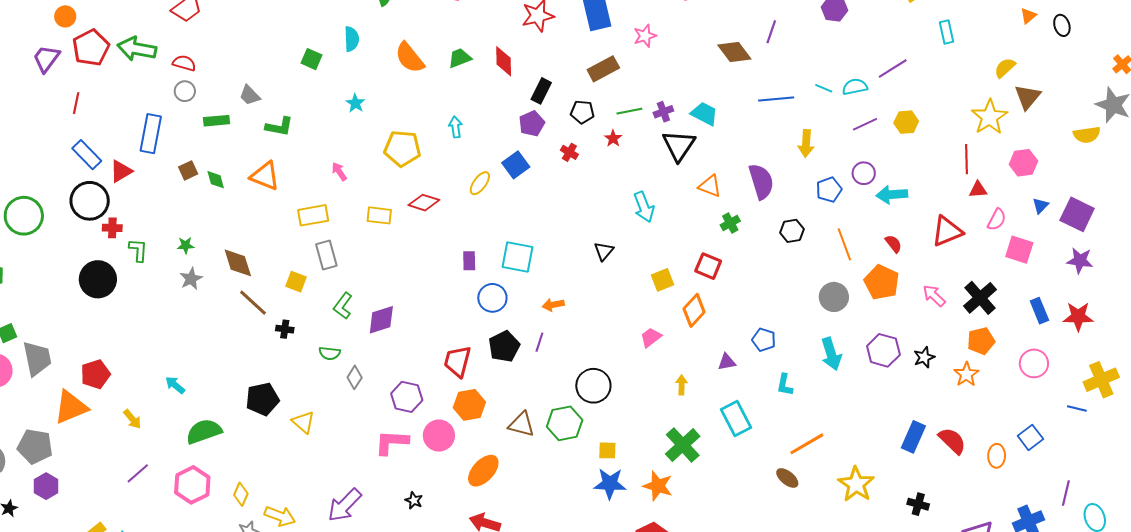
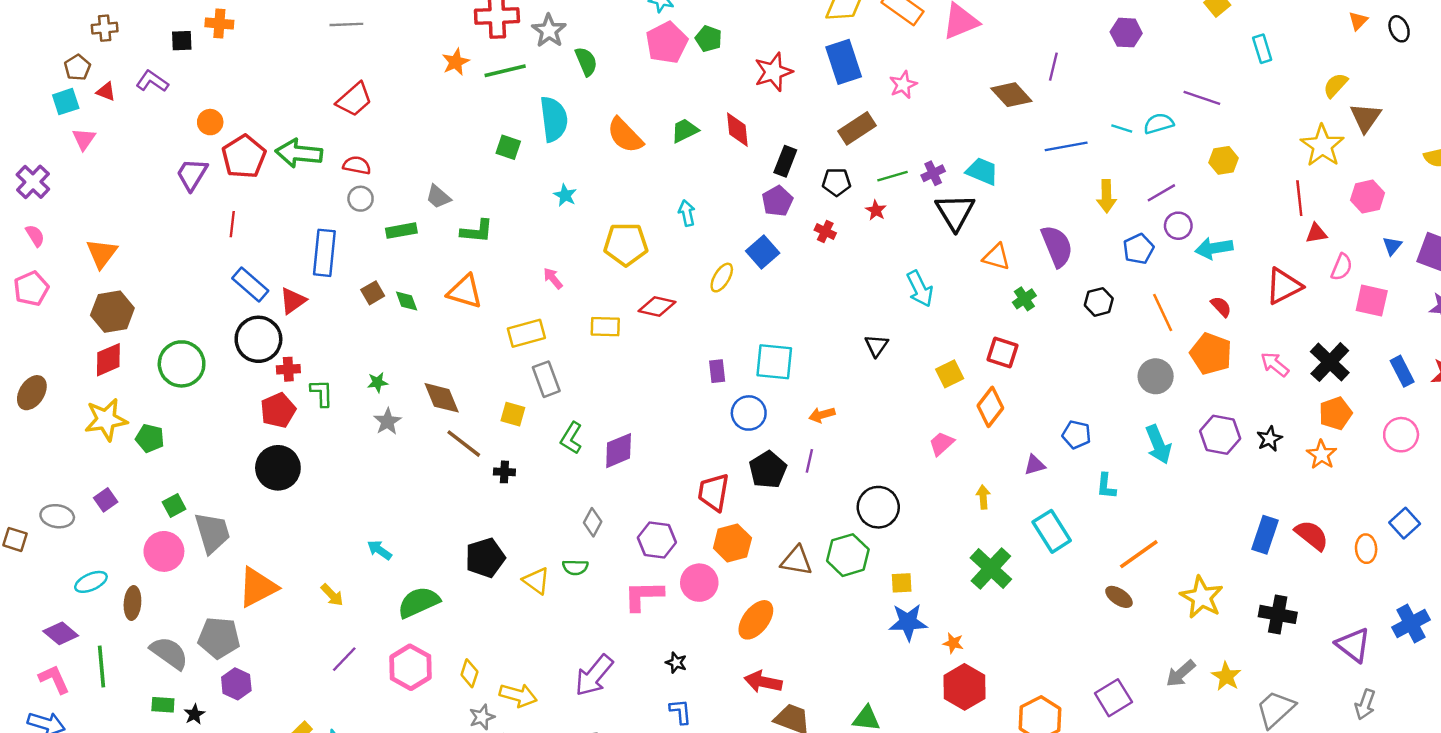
cyan semicircle: (351, 39) -> (554, 119), size x1.5
purple line: (893, 68) -> (1202, 98), turned 56
purple line: (865, 124) -> (1161, 193), moved
black circle: (98, 279) -> (278, 468), moved
green semicircle: (330, 353) -> (575, 567), moved
red pentagon: (95, 374) -> (278, 410), moved
orange star: (658, 486) -> (953, 643), moved, size x0.6
black cross: (918, 504) -> (1278, 614), size x1.4

